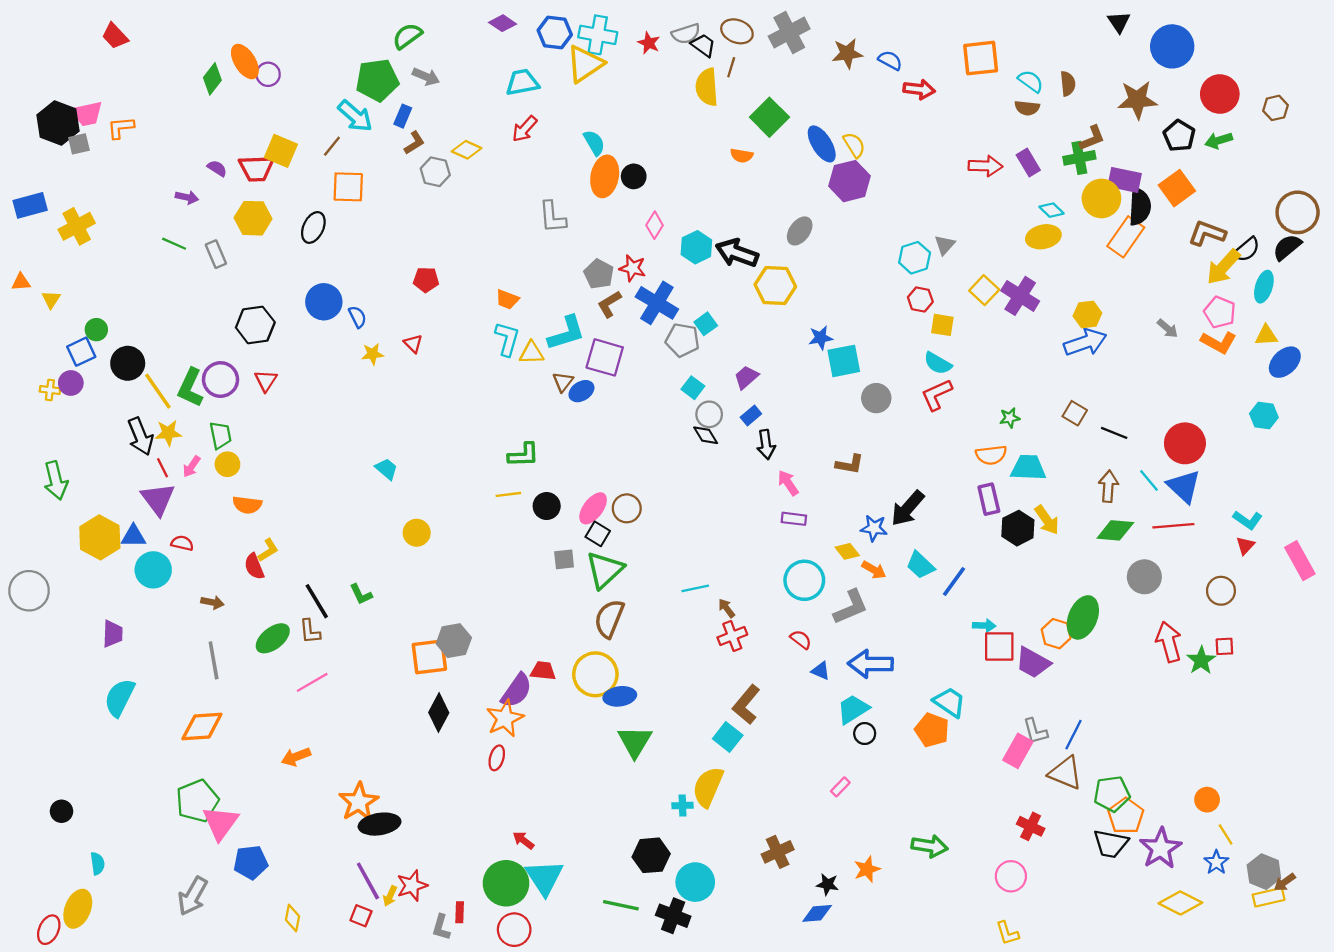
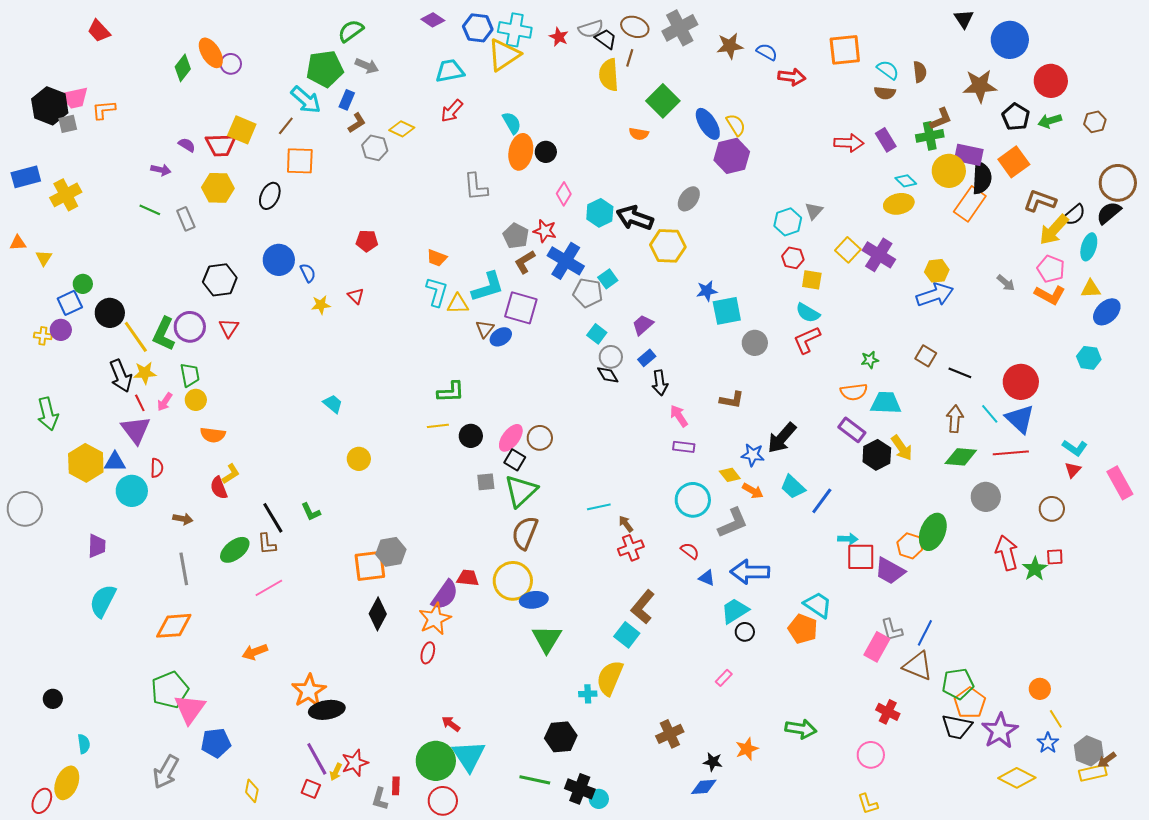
brown hexagon: (1276, 108) -> (1095, 122), moved
purple rectangle: (989, 499) -> (852, 430), turned -40
red semicircle: (182, 543) -> (157, 468), turned 78
cyan circle: (695, 882) -> (599, 799), moved, size x0.6

